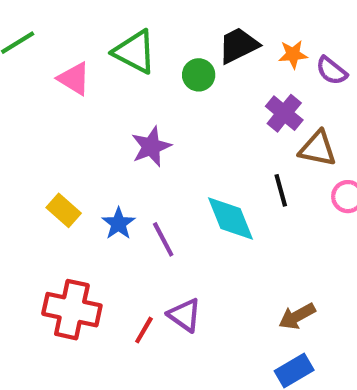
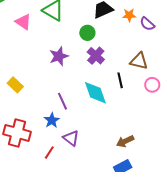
green circle: (199, 75) -> (87, 33), moved
purple cross: (284, 113) -> (96, 56), moved
blue star: (119, 223) -> (52, 120), moved
red line: (144, 330) -> (49, 152), moved

